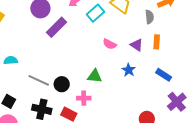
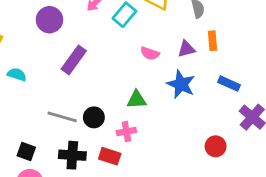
purple rectangle: (56, 27) -> (74, 60), moved
purple triangle: (137, 45) -> (186, 49), turned -40
cyan semicircle: (11, 60) -> (17, 74), moved, turned 32
blue star: (129, 70) -> (181, 84), size x1.5

